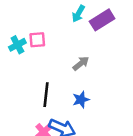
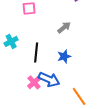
cyan cross: (17, 45) -> (11, 41), moved

